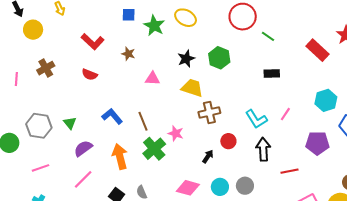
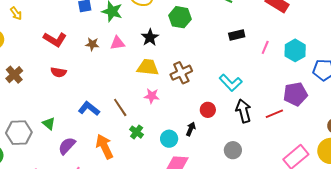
green hexagon: (219, 58) -> (180, 17), moved
pink triangle: (152, 79) -> (117, 43), moved
yellow trapezoid: (192, 88) -> (148, 67), moved
brown cross: (209, 112) -> (181, 73), moved
pink line: (285, 114) -> (265, 47), moved
pink star: (176, 133) -> (152, 96), moved
green cross: (154, 149) -> (137, 132), size x0.6
red line: (289, 171) -> (274, 114), moved
cyan circle: (220, 187) -> (169, 139), moved

